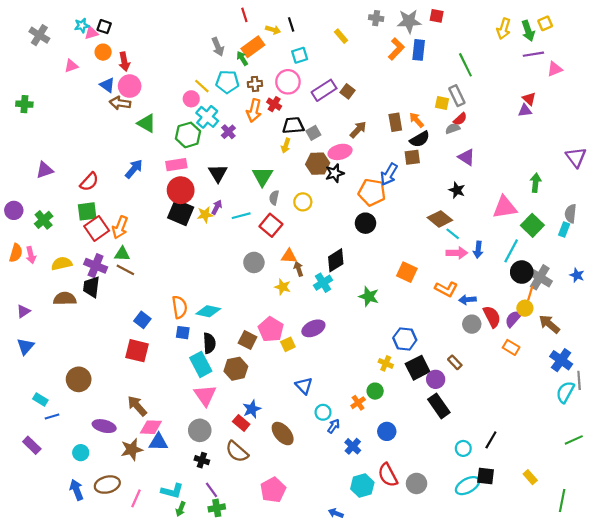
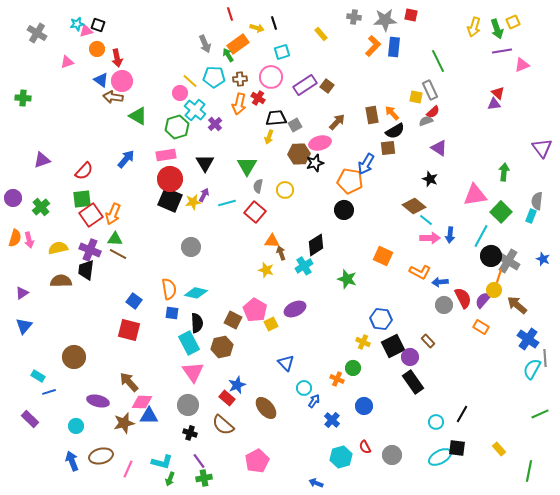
gray circle: (254, 262) -> (191, 247), moved
orange cross: (358, 403) -> (337, 379), turned -32
red semicircle: (388, 475) -> (365, 447), size x0.6

